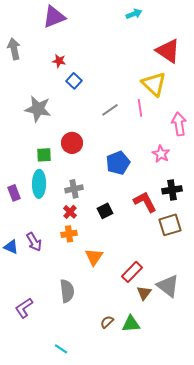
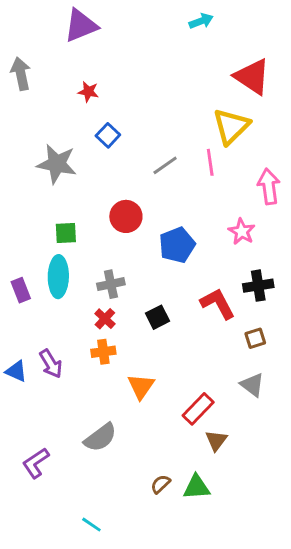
blue square: (74, 81) -> (108, 135), moved
yellow triangle: (154, 84) -> (231, 126), turned 32
red circle: (72, 143) -> (126, 216), moved
brown square: (170, 225) -> (255, 338), size x0.6
gray triangle: (168, 286) -> (252, 385), moved, size x0.7
gray semicircle: (67, 291) -> (100, 437), turned 60

